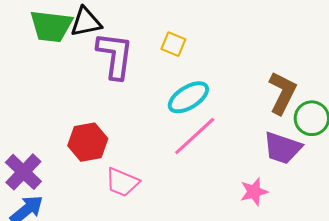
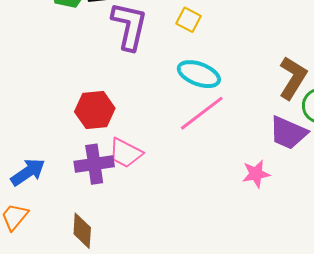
cyan ellipse: (188, 97) -> (199, 74), turned 48
purple cross: (23, 172) -> (94, 164), moved, turned 33

